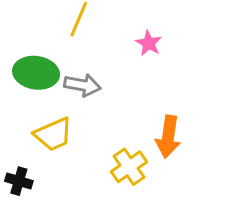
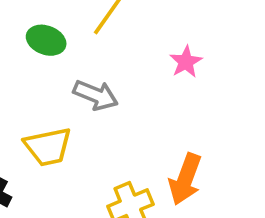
green ellipse: (36, 73) -> (46, 40), moved, size x0.7

